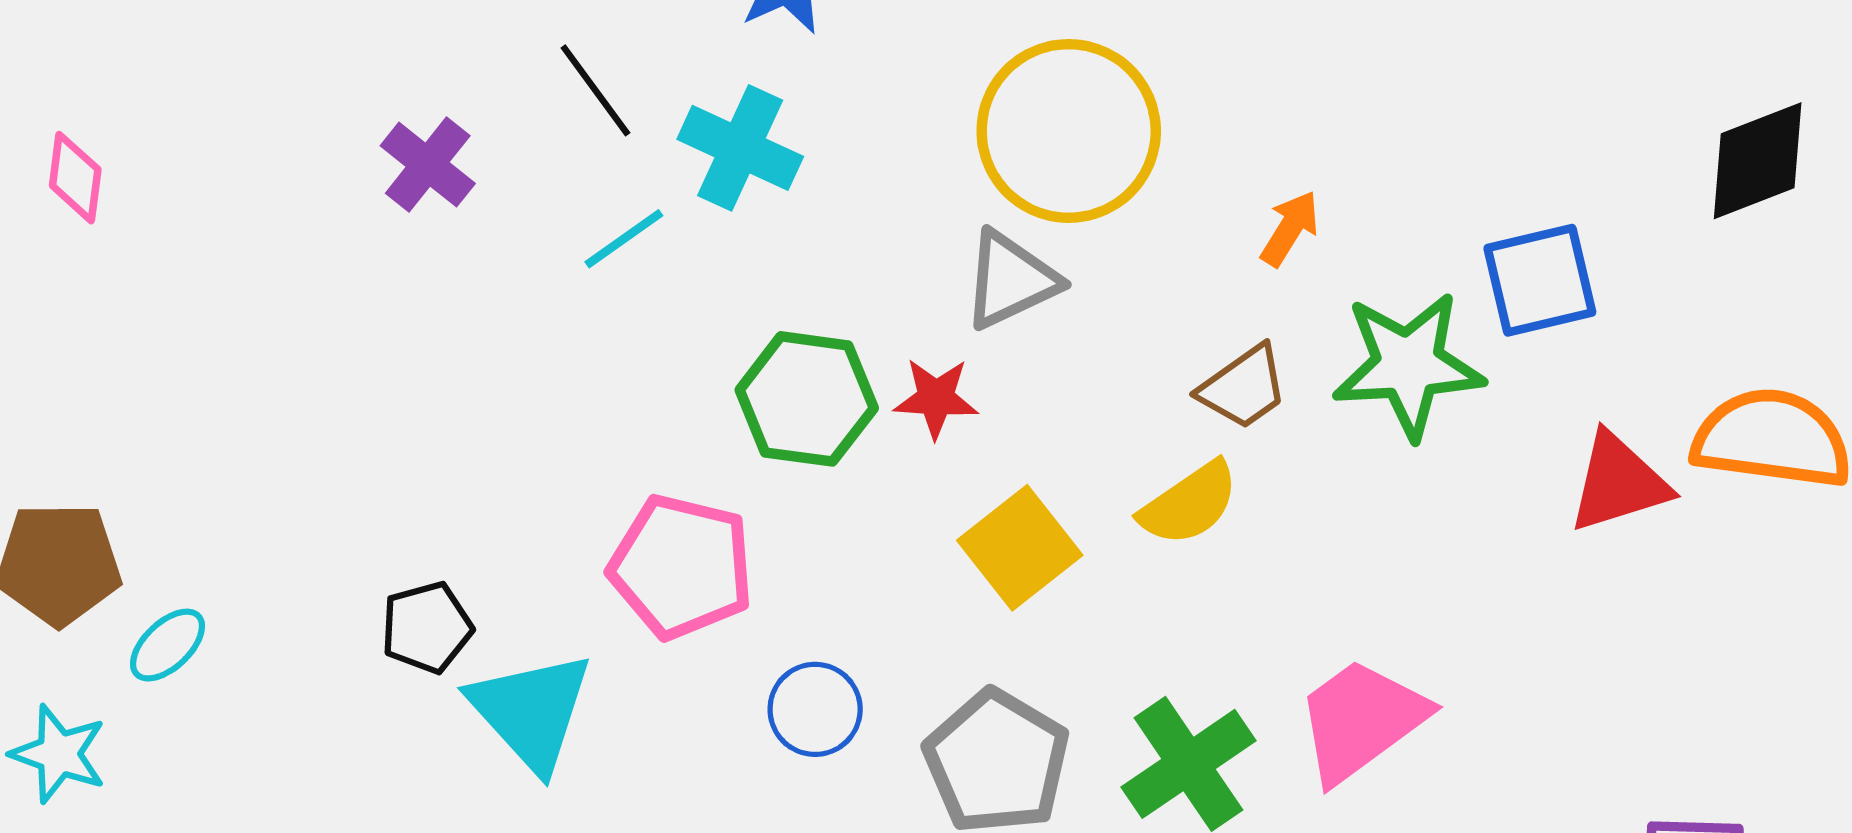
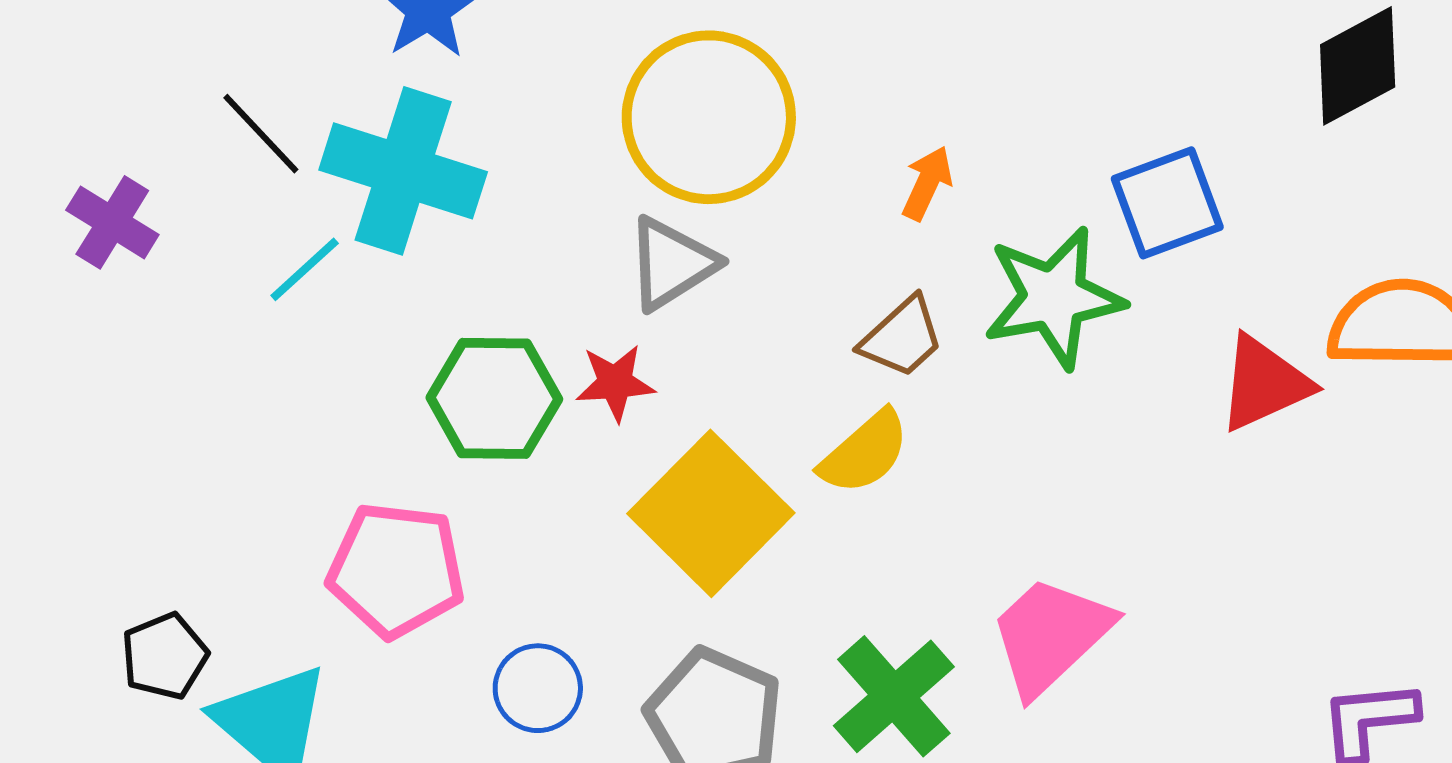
cyan cross: (740, 148) -> (403, 171), size x1.4
yellow square: (1020, 548) -> (711, 513), size x1.4

